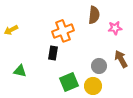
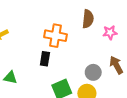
orange cross: (63, 31) -> (55, 36), turned 30

